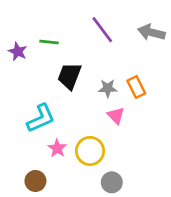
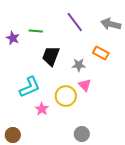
orange rectangle: (136, 87) -> (101, 53), moved, turned -35
yellow circle: (90, 151) -> (66, 96), moved
brown circle: (35, 181) -> (13, 135), moved

